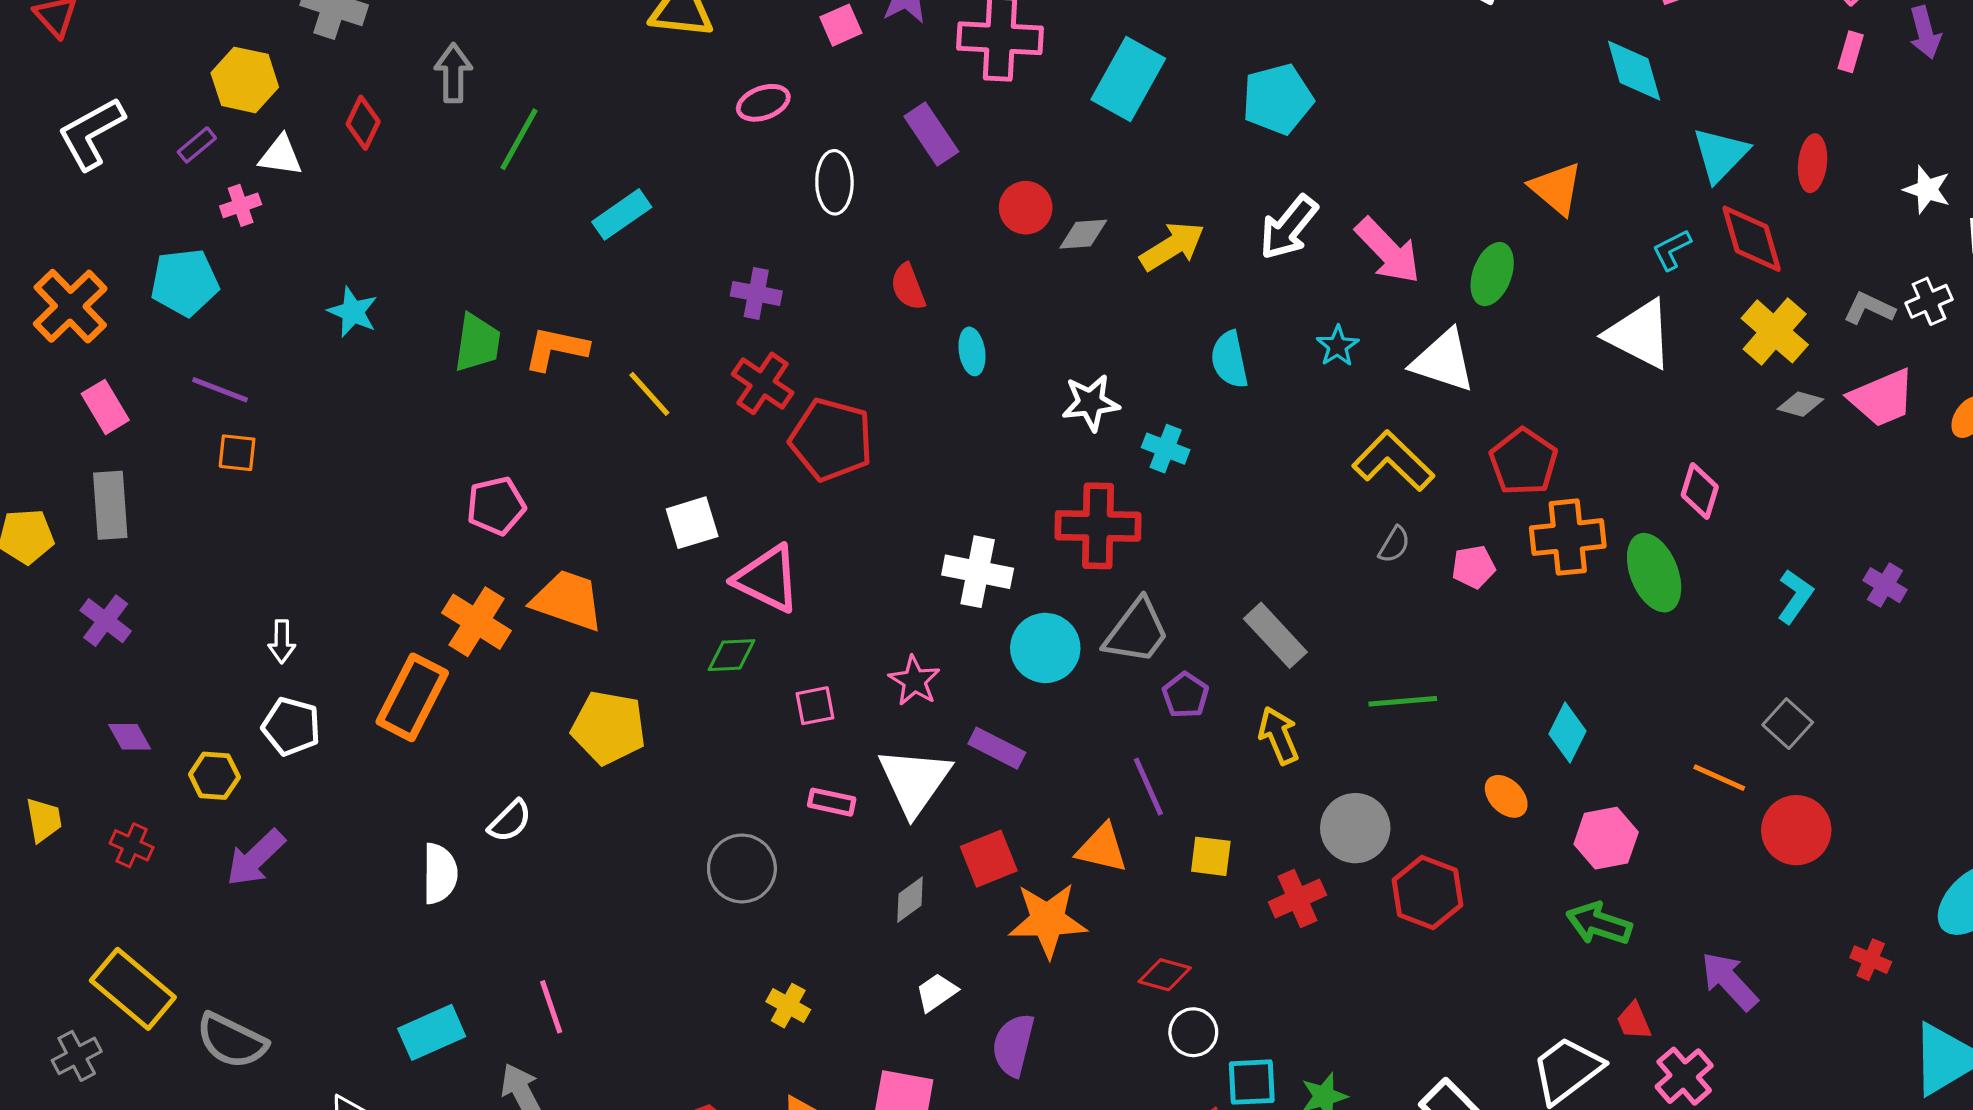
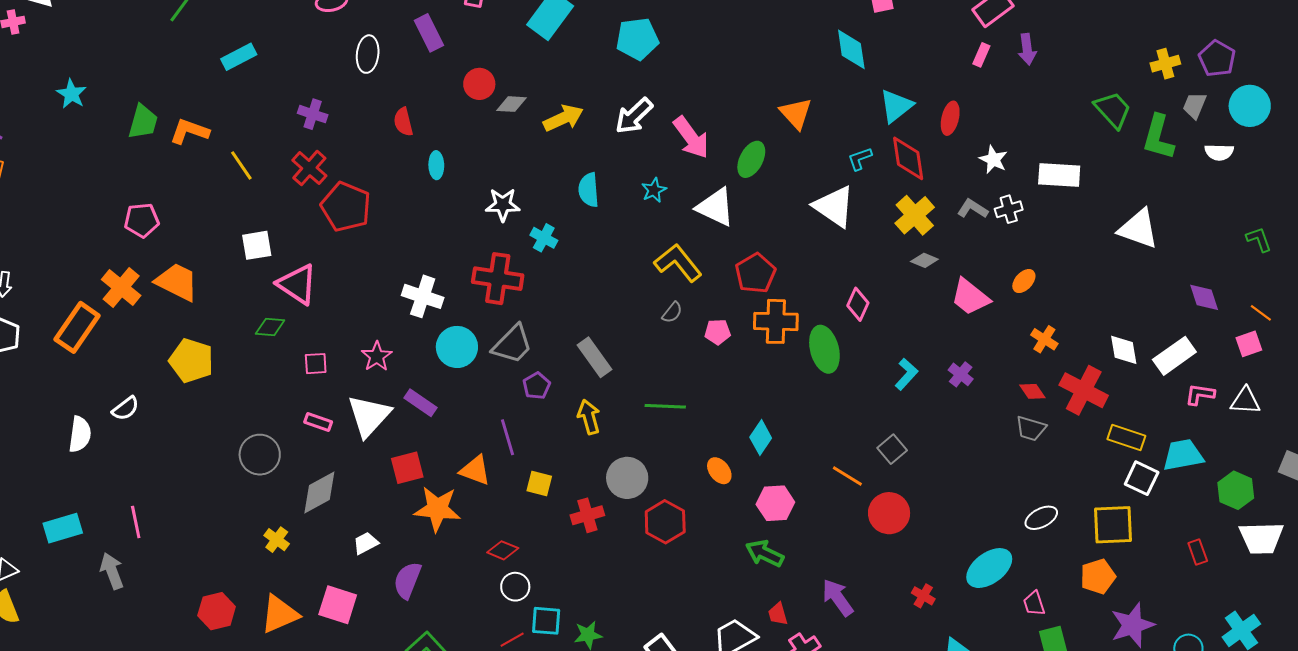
white star: (1927, 189) -> (993, 160), moved
pink trapezoid: (1882, 398) -> (970, 297), moved, turned 54
gray diamond: (910, 900) -> (319, 492), moved, size x1.6

